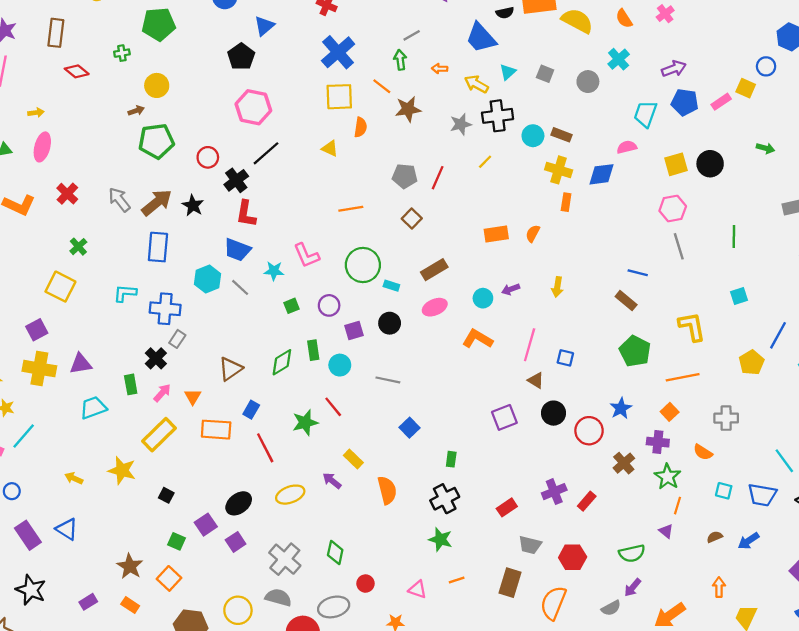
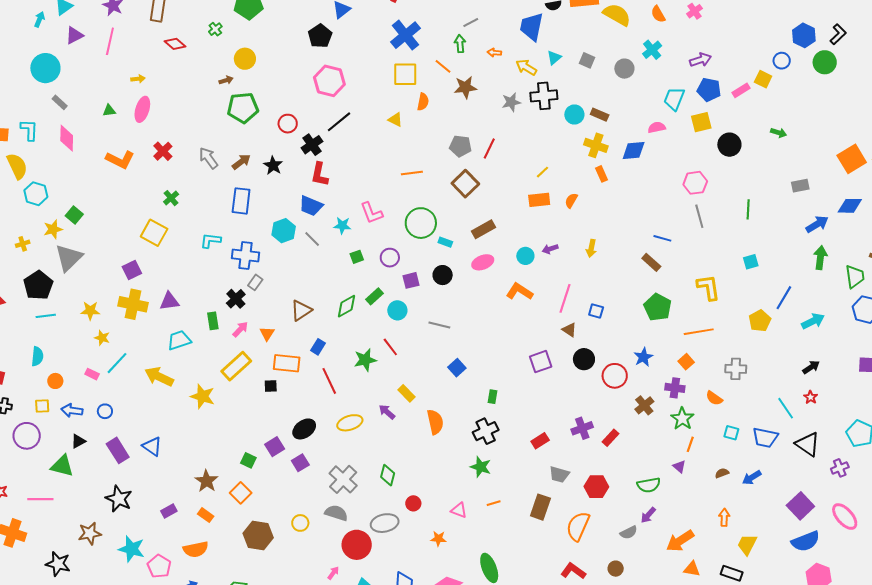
blue trapezoid: (481, 38) -> (532, 27), turned 52
green cross: (122, 53) -> (215, 29), turned -32
yellow line: (485, 162) -> (543, 172), moved
yellow square: (676, 164) -> (701, 122), moved
orange rectangle: (566, 202) -> (602, 174), turned -35
brown arrow: (157, 203) -> (241, 162), size x0.7
brown square: (412, 218) -> (465, 184), size x1.5
green rectangle: (313, 350) -> (375, 296), turned 54
yellow arrow: (74, 478) -> (159, 377), moved, size x1.8
black square: (166, 495) -> (271, 386), moved, turned -32
yellow circle: (238, 610) -> (300, 523), size x0.7

